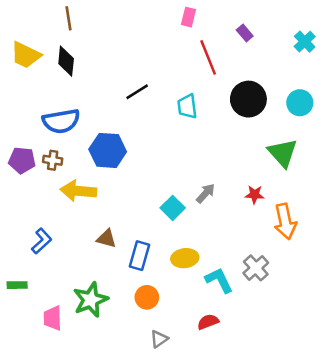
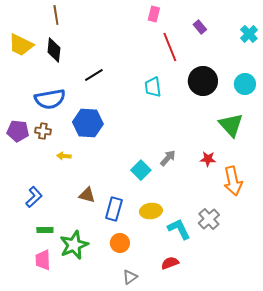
black line: (137, 92) -> (94, 75), moved
yellow arrow: (78, 191) -> (64, 156), size x0.5
green rectangle: (17, 285) -> (45, 230), moved

